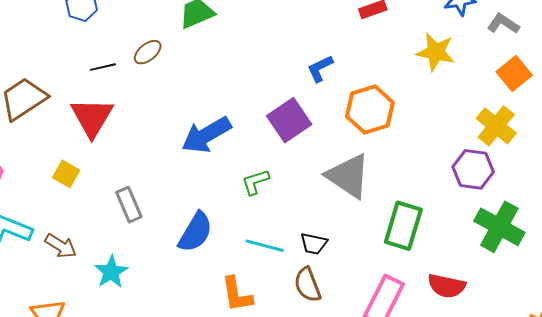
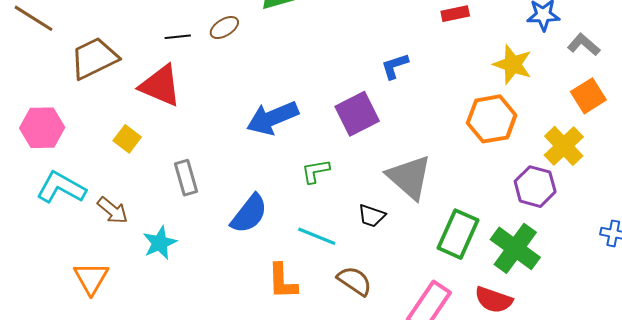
orange hexagon: (370, 109) -> (492, 119), moved
red triangle: (92, 117) -> (160, 86), turned -45
green cross: (499, 227) -> (515, 248), moved
black trapezoid: (314, 244) -> (372, 216), moved
brown semicircle: (308, 285) -> (355, 281), turned 138

